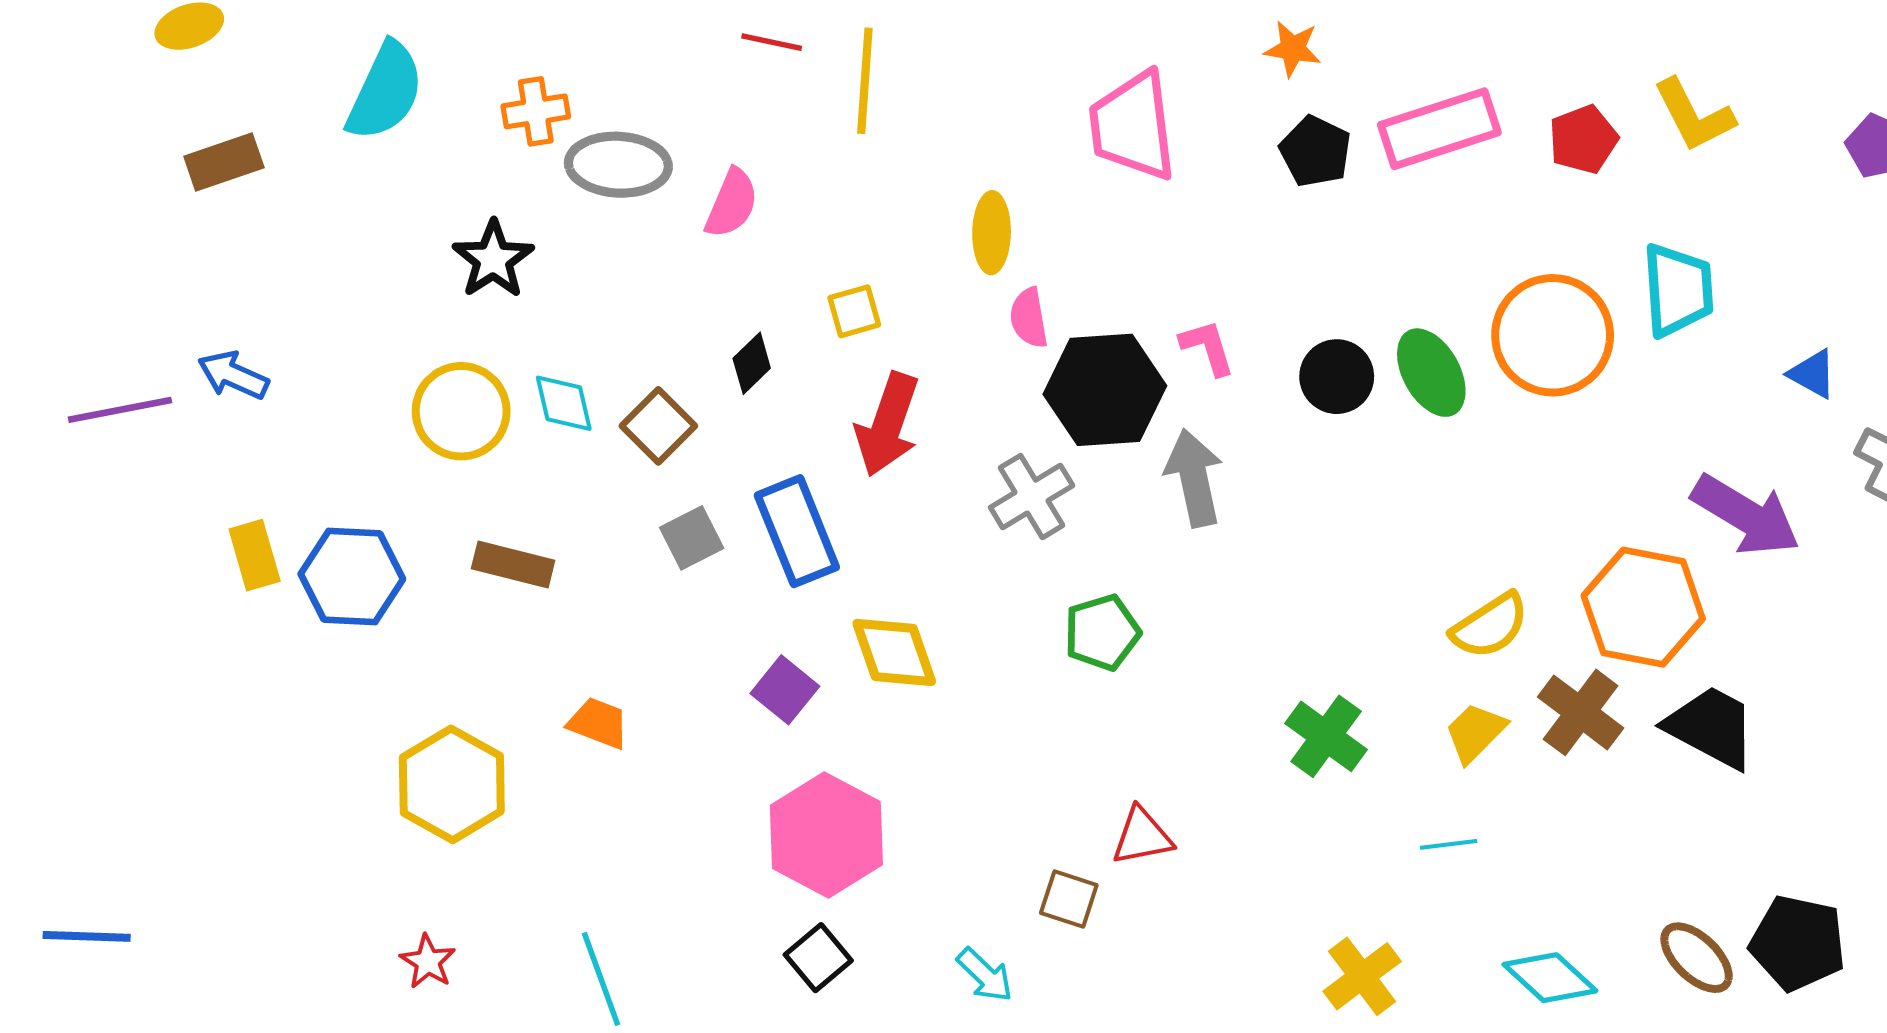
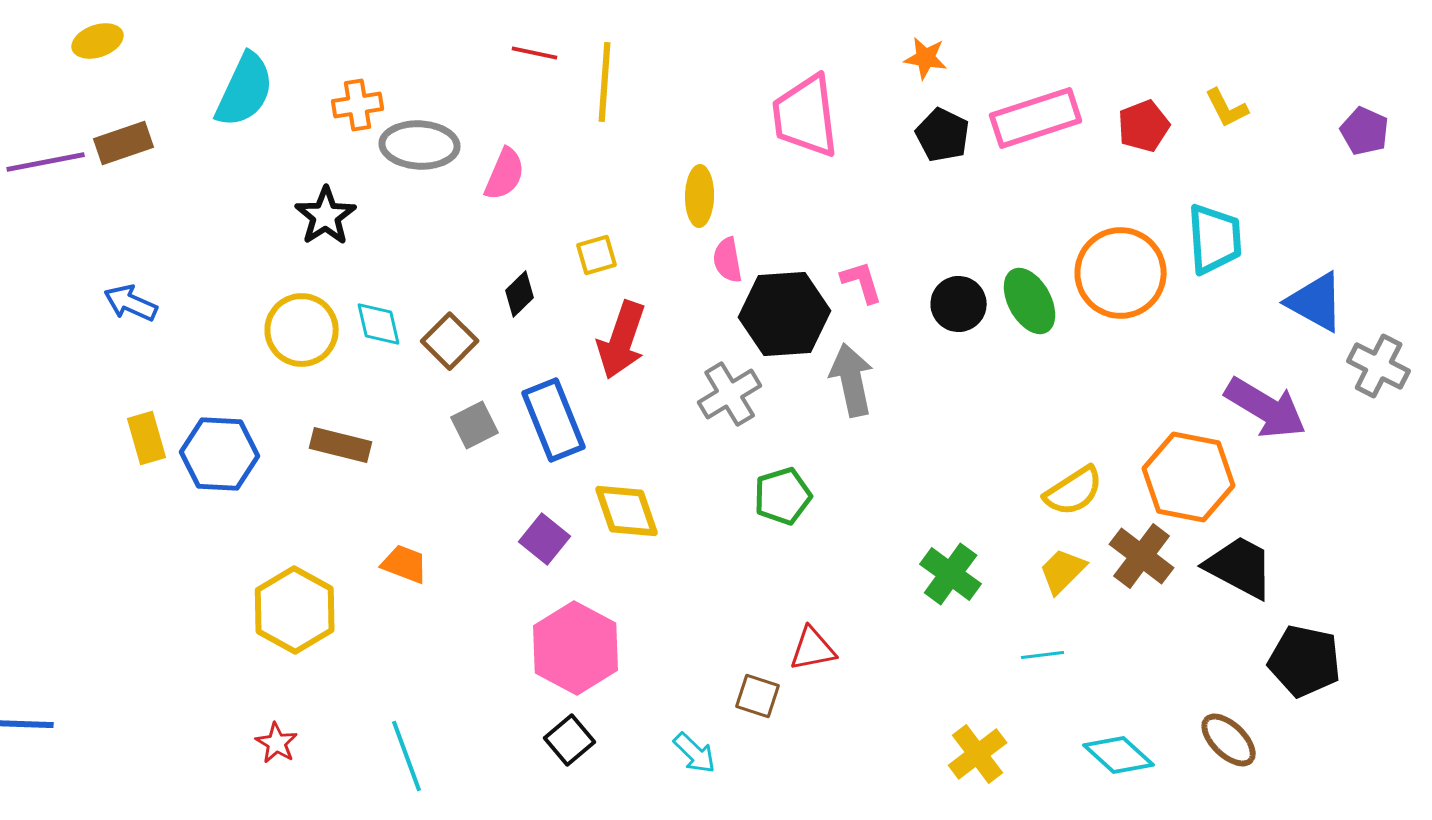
yellow L-shape: (1694, 115) -> (1227, 108), size x0.7
blue triangle: (1812, 374) -> (1316, 302), size x1.6
purple line: (120, 410) -> (46, 162), moved
black pentagon: (1798, 943) -> (1305, 661), moved

